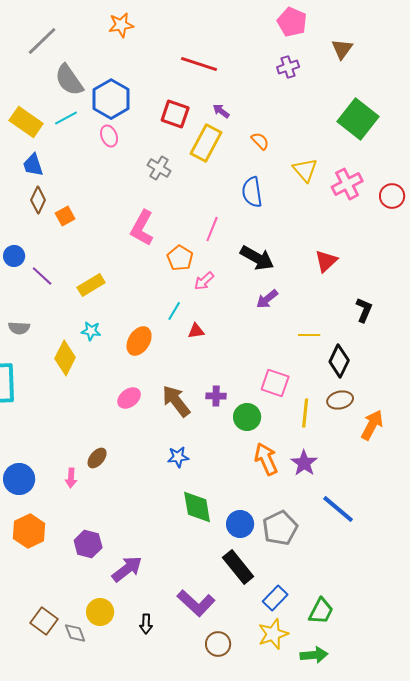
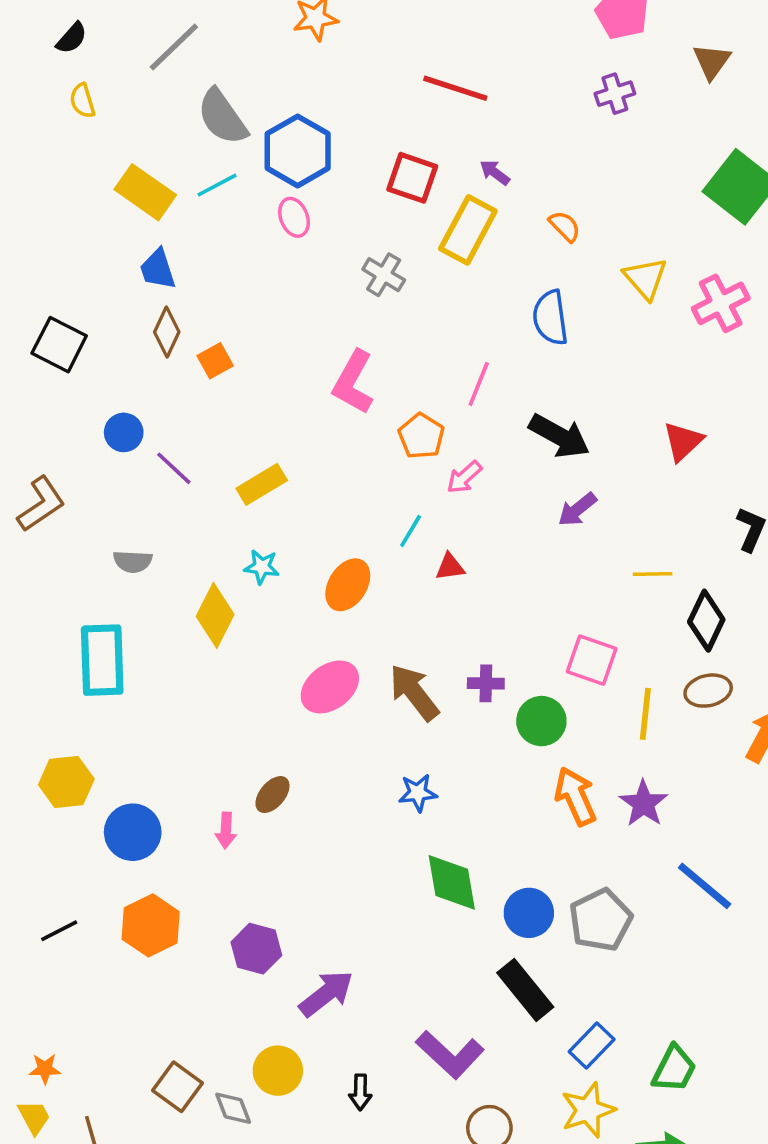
pink ellipse: (129, 398) -> (330, 687), size x1.4

